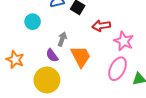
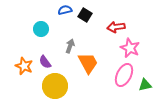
red arrow: (101, 26) -> (116, 27), moved
purple semicircle: (52, 55) -> (45, 62), moved

